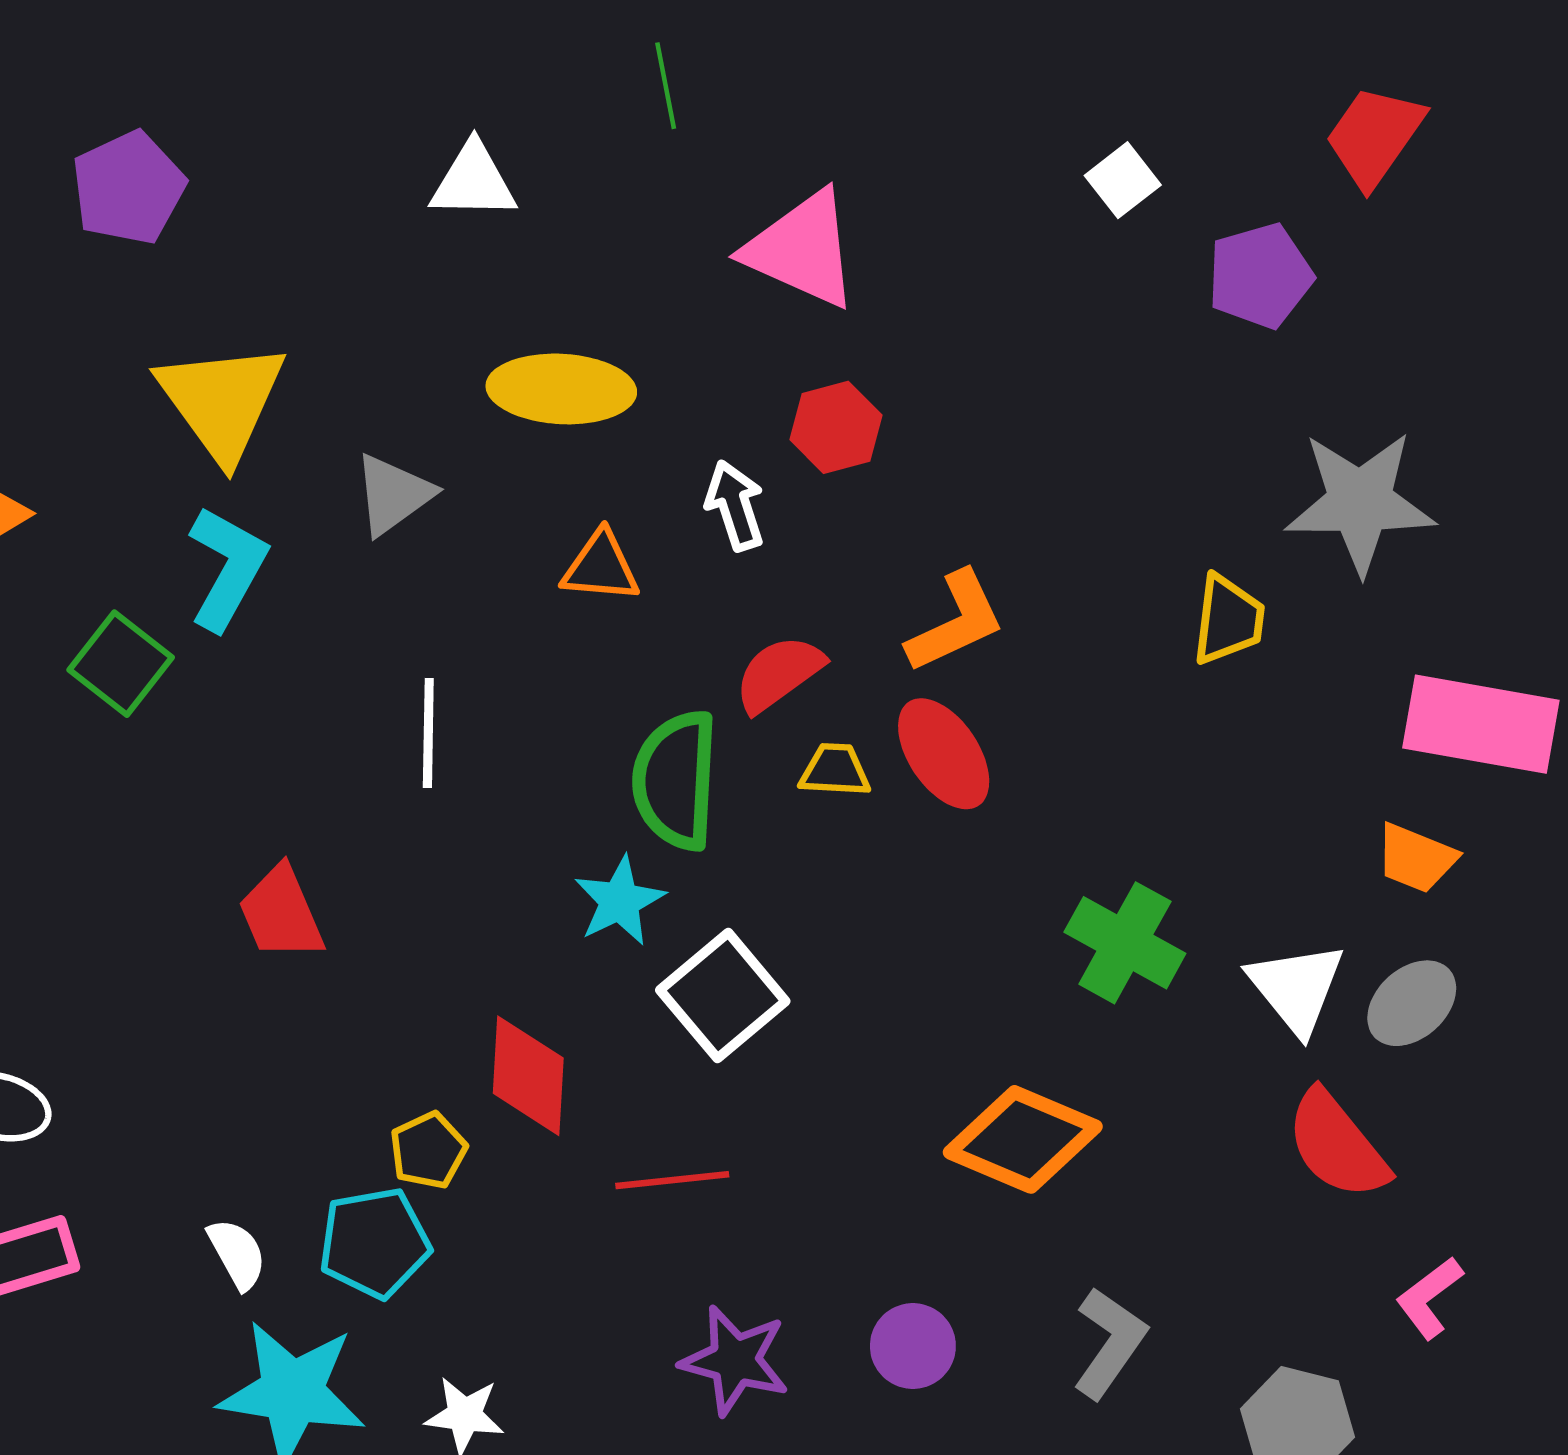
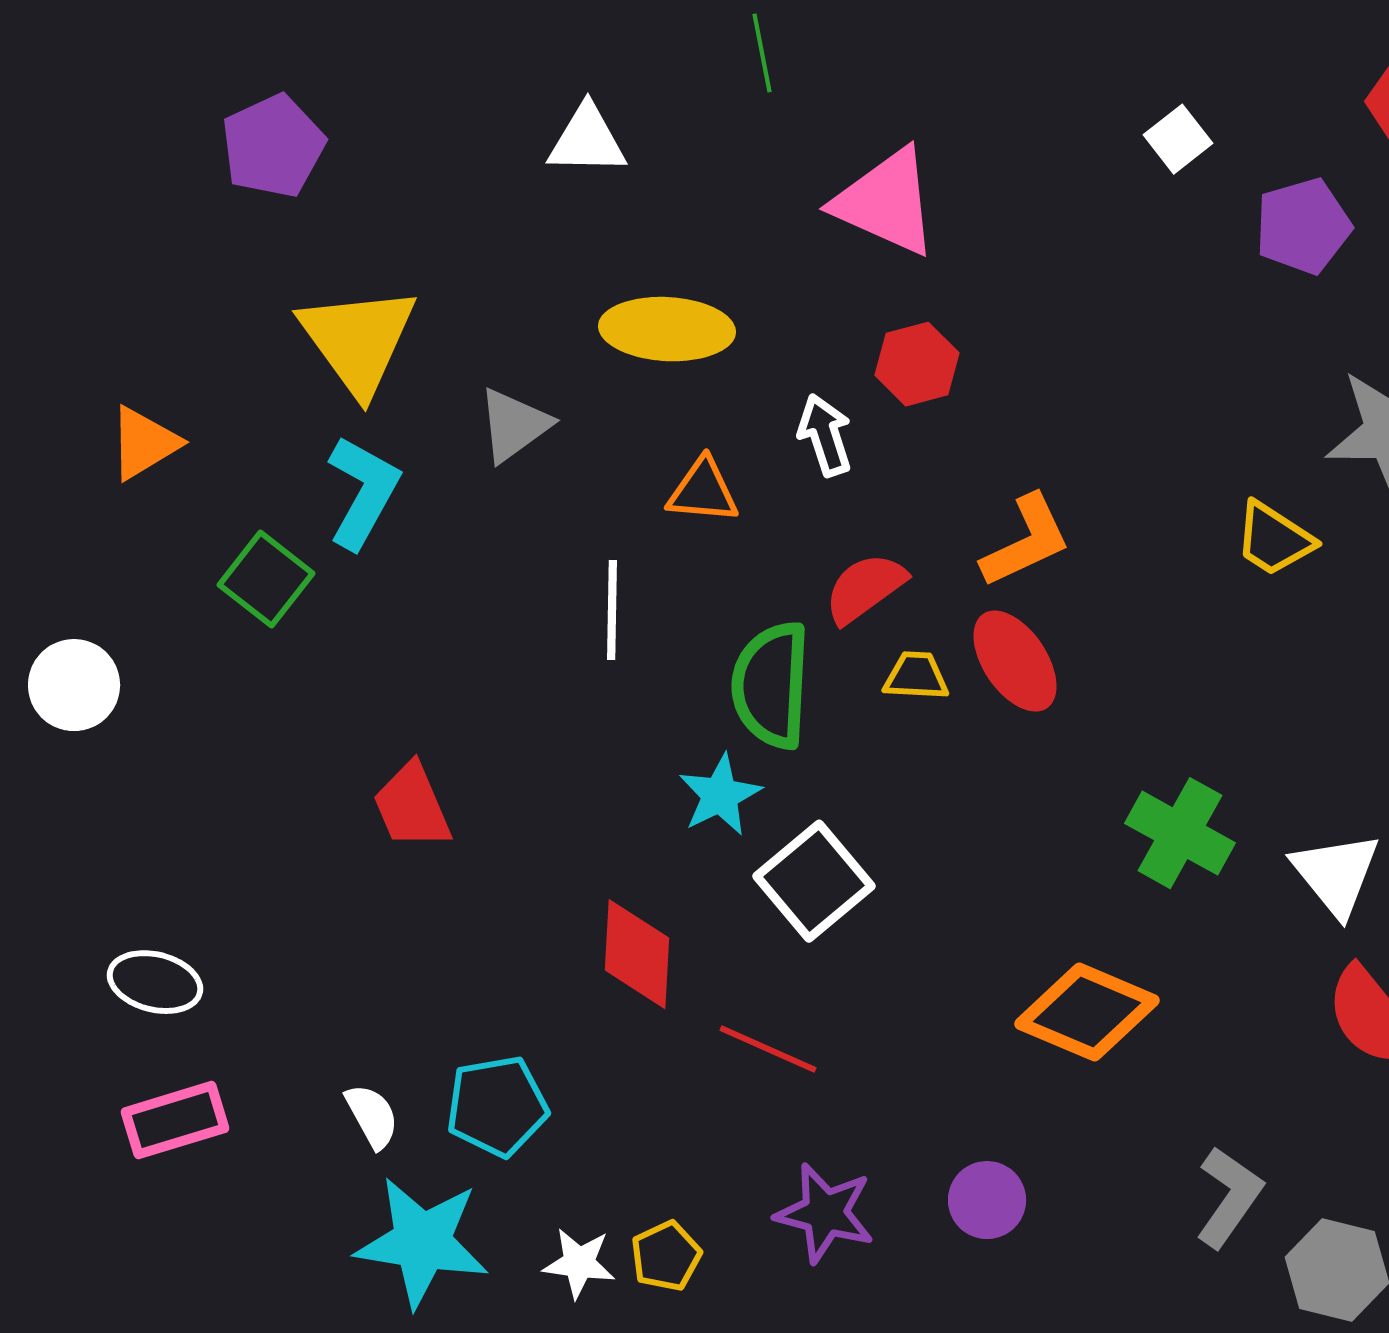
yellow trapezoid: (1228, 620) -> (1274, 539), turned 116
white line: (428, 733) -> (612, 610), moved
yellow pentagon: (428, 1150) -> (666, 1256), moved
red line: (672, 1180) -> (768, 1049), turned 30
gray L-shape: (1110, 1343) -> (1229, 1197), moved

